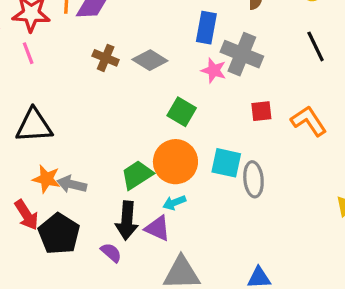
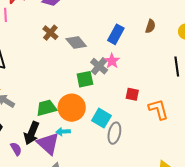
gray cross: (242, 54) -> (99, 66), moved, size x0.7
green square: (182, 112) -> (85, 79), turned 30
purple triangle: (158, 228) -> (48, 144), size x1.4

